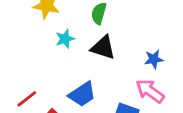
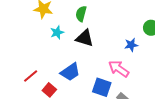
blue star: (154, 59) -> (131, 45), moved

